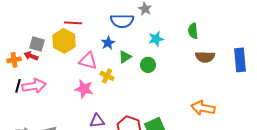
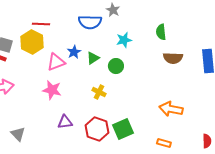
blue star: (108, 43) -> (74, 52), moved
pink triangle: (88, 61) -> (56, 62), turned -36
yellow cross: (107, 76) -> (99, 92), moved

